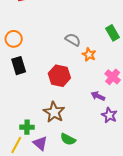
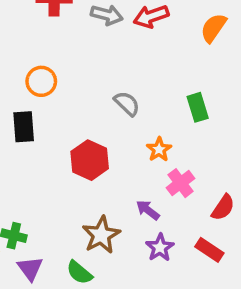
orange circle: (14, 39) -> (41, 81), moved
orange star: (89, 55) -> (159, 149), moved
brown star: (54, 112) -> (101, 235), moved

